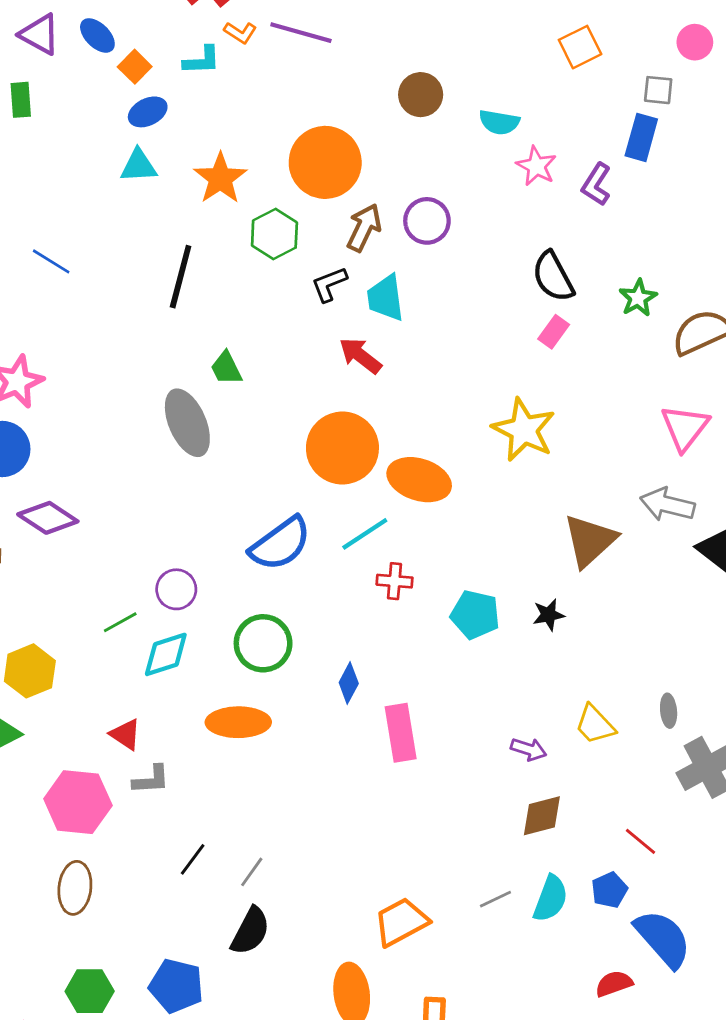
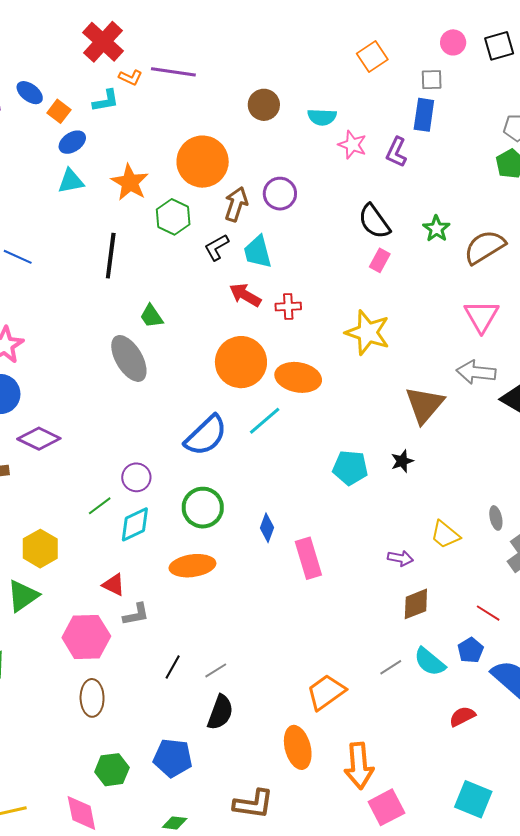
red cross: (395, 581) -> (288, 306), moved
gray line: (252, 872) -> (216, 670), turned 30
cyan semicircle: (551, 899) -> (430, 662), turned 116
red semicircle: (614, 984) -> (462, 716), moved

